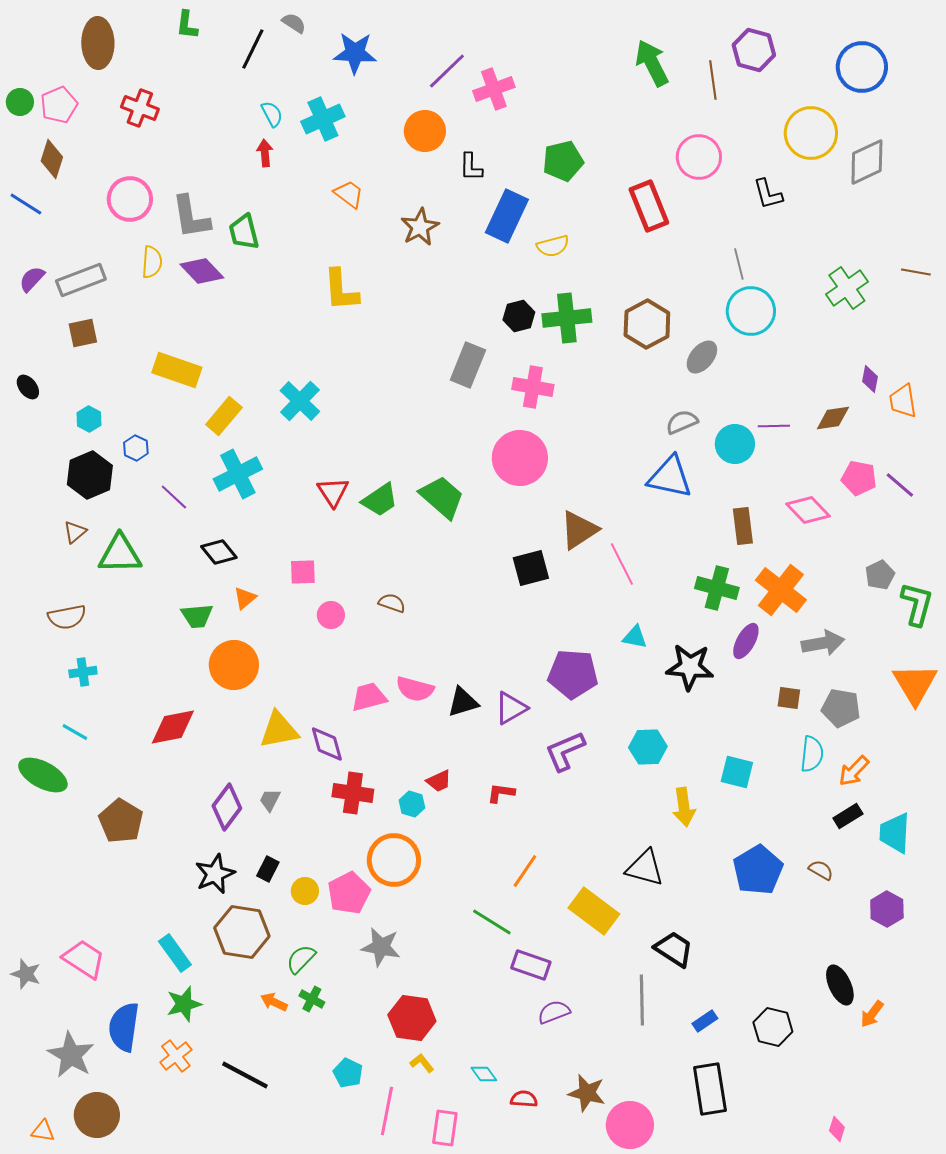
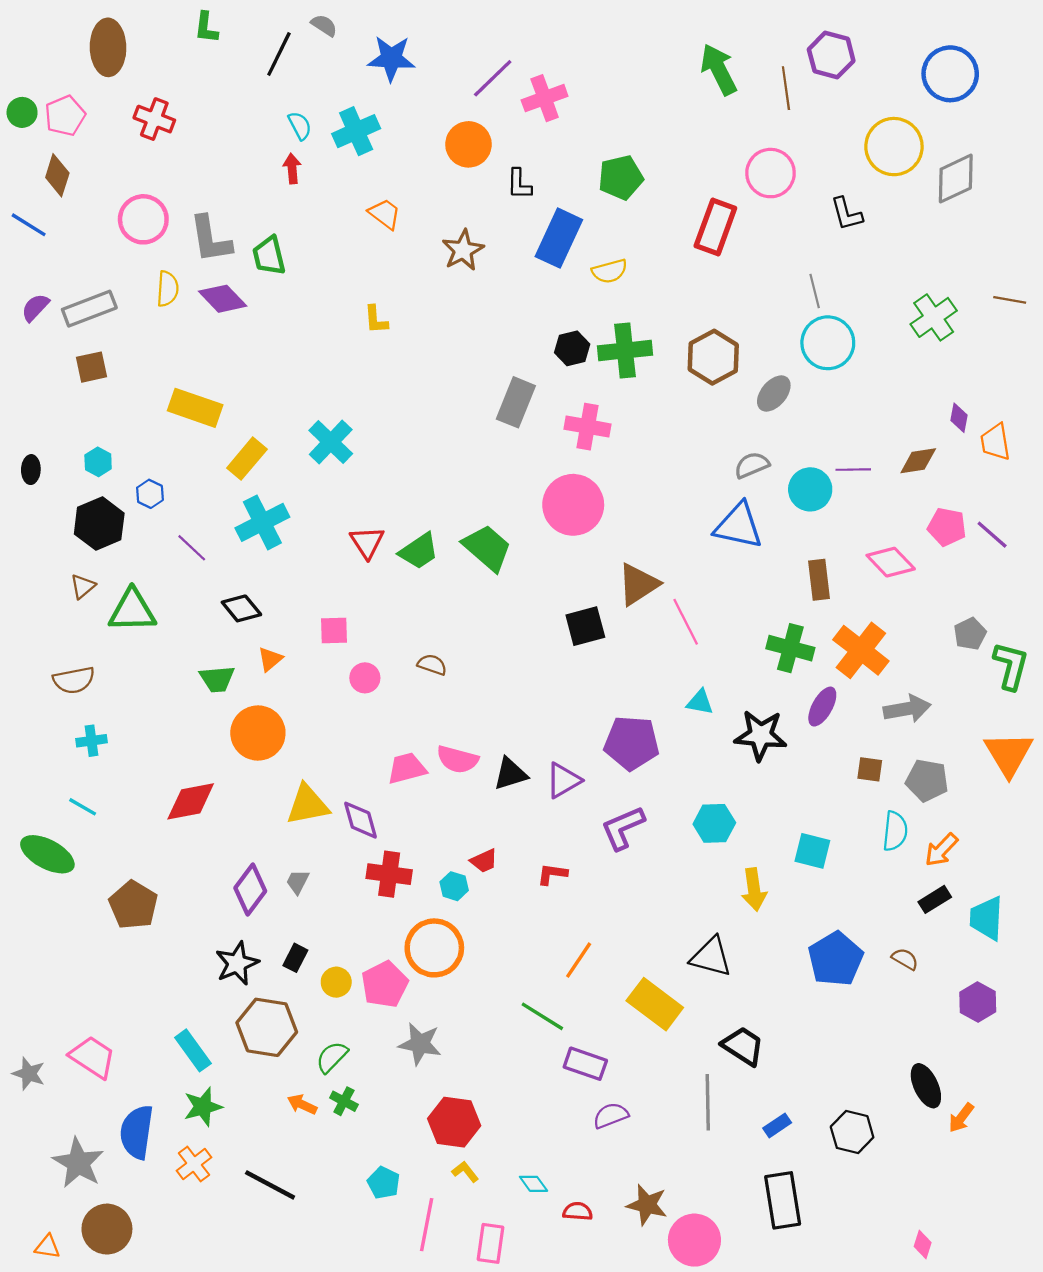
red rectangle: (649, 206) -> (715, 227), turned 42
yellow L-shape: (341, 290) -> (376, 320), size x0.6
black ellipse: (28, 387) -> (31, 470), moved, turned 40

